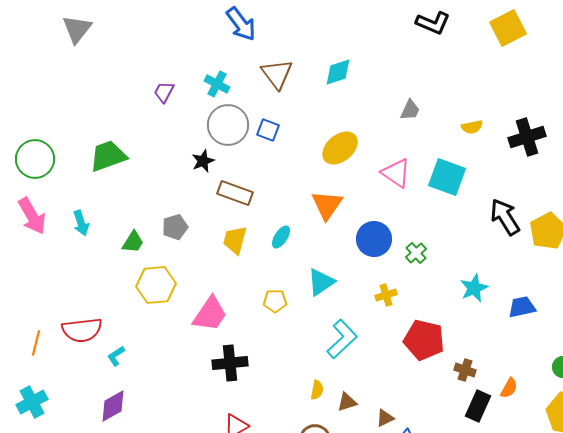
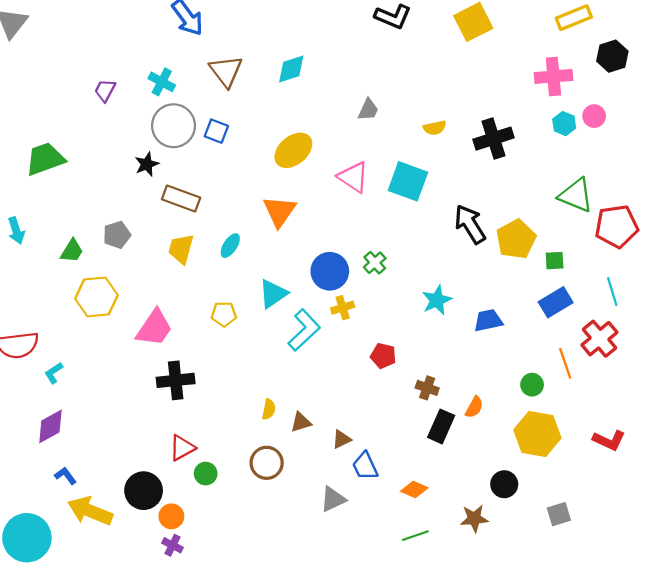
blue circle: (374, 239) -> (330, 271), moved
cyan L-shape: (342, 339) -> (304, 330), moved
red pentagon: (424, 340) -> (383, 356), size x0.6

